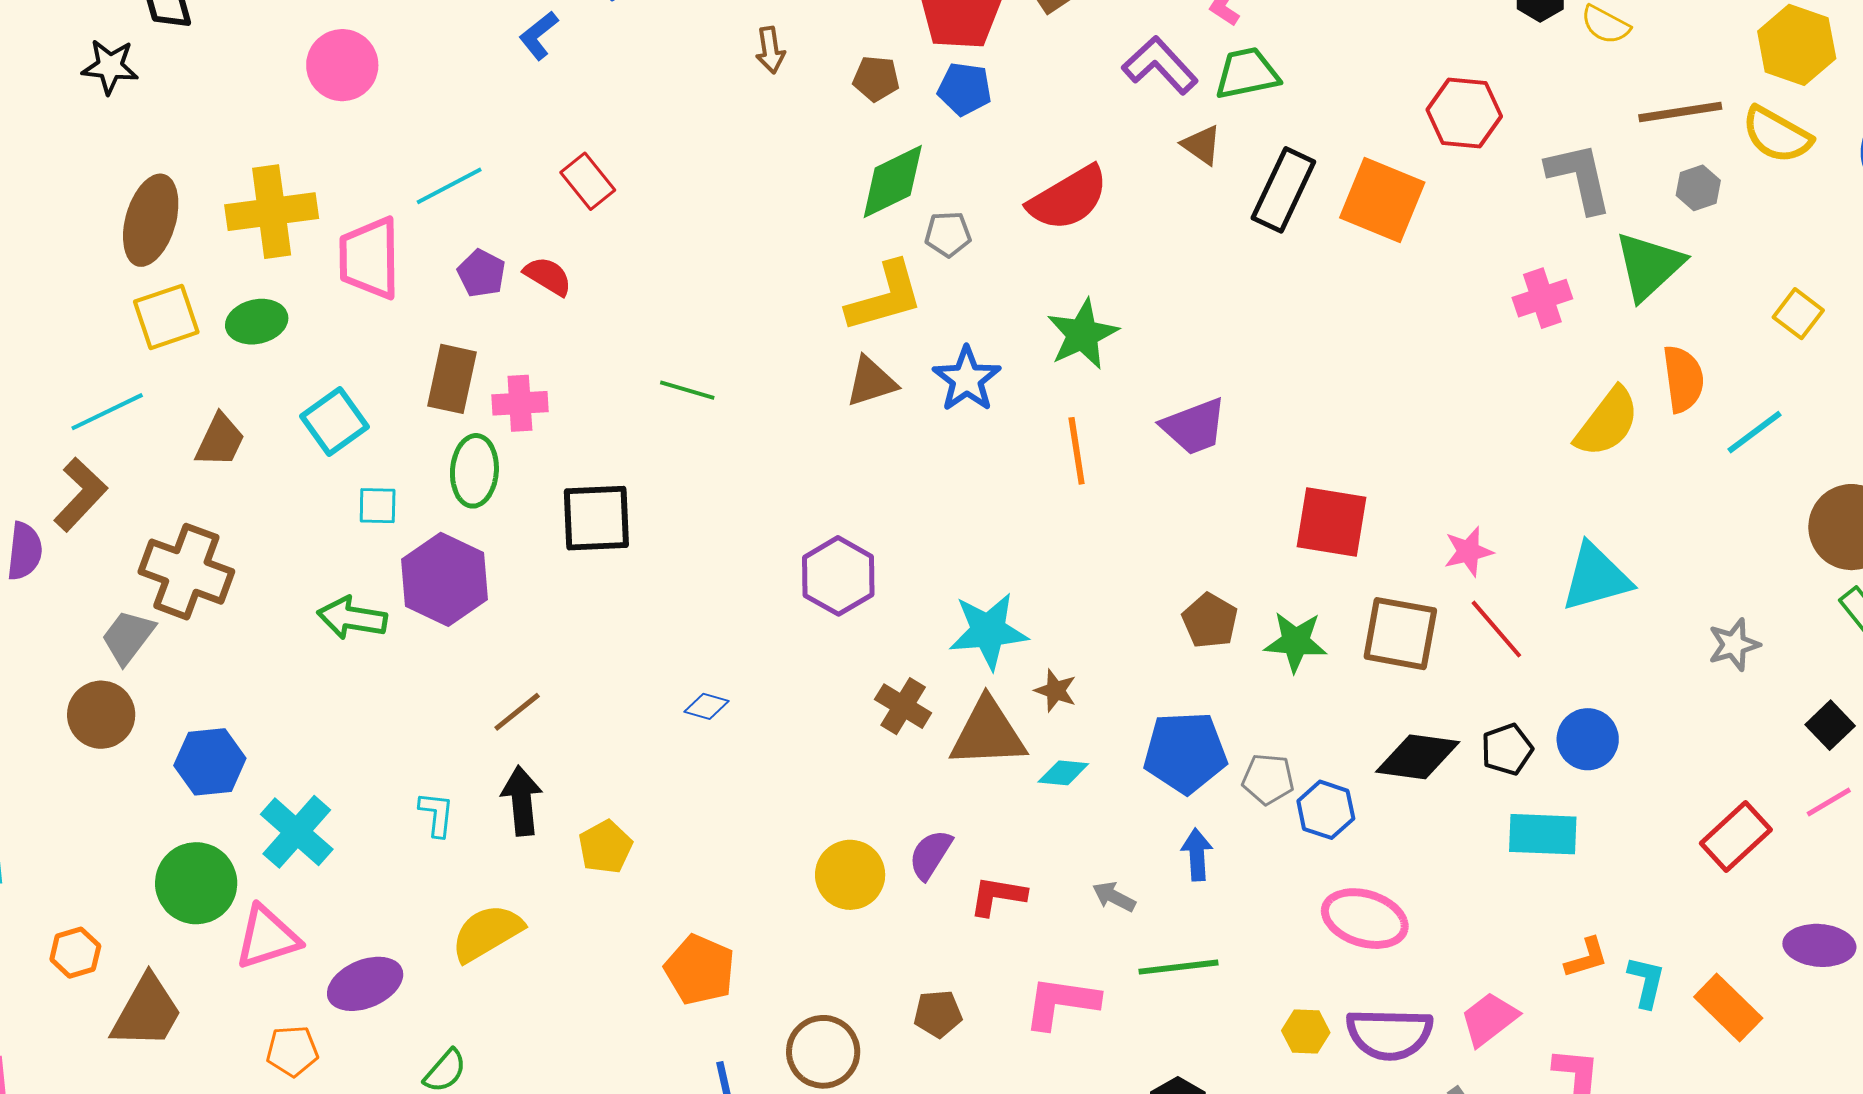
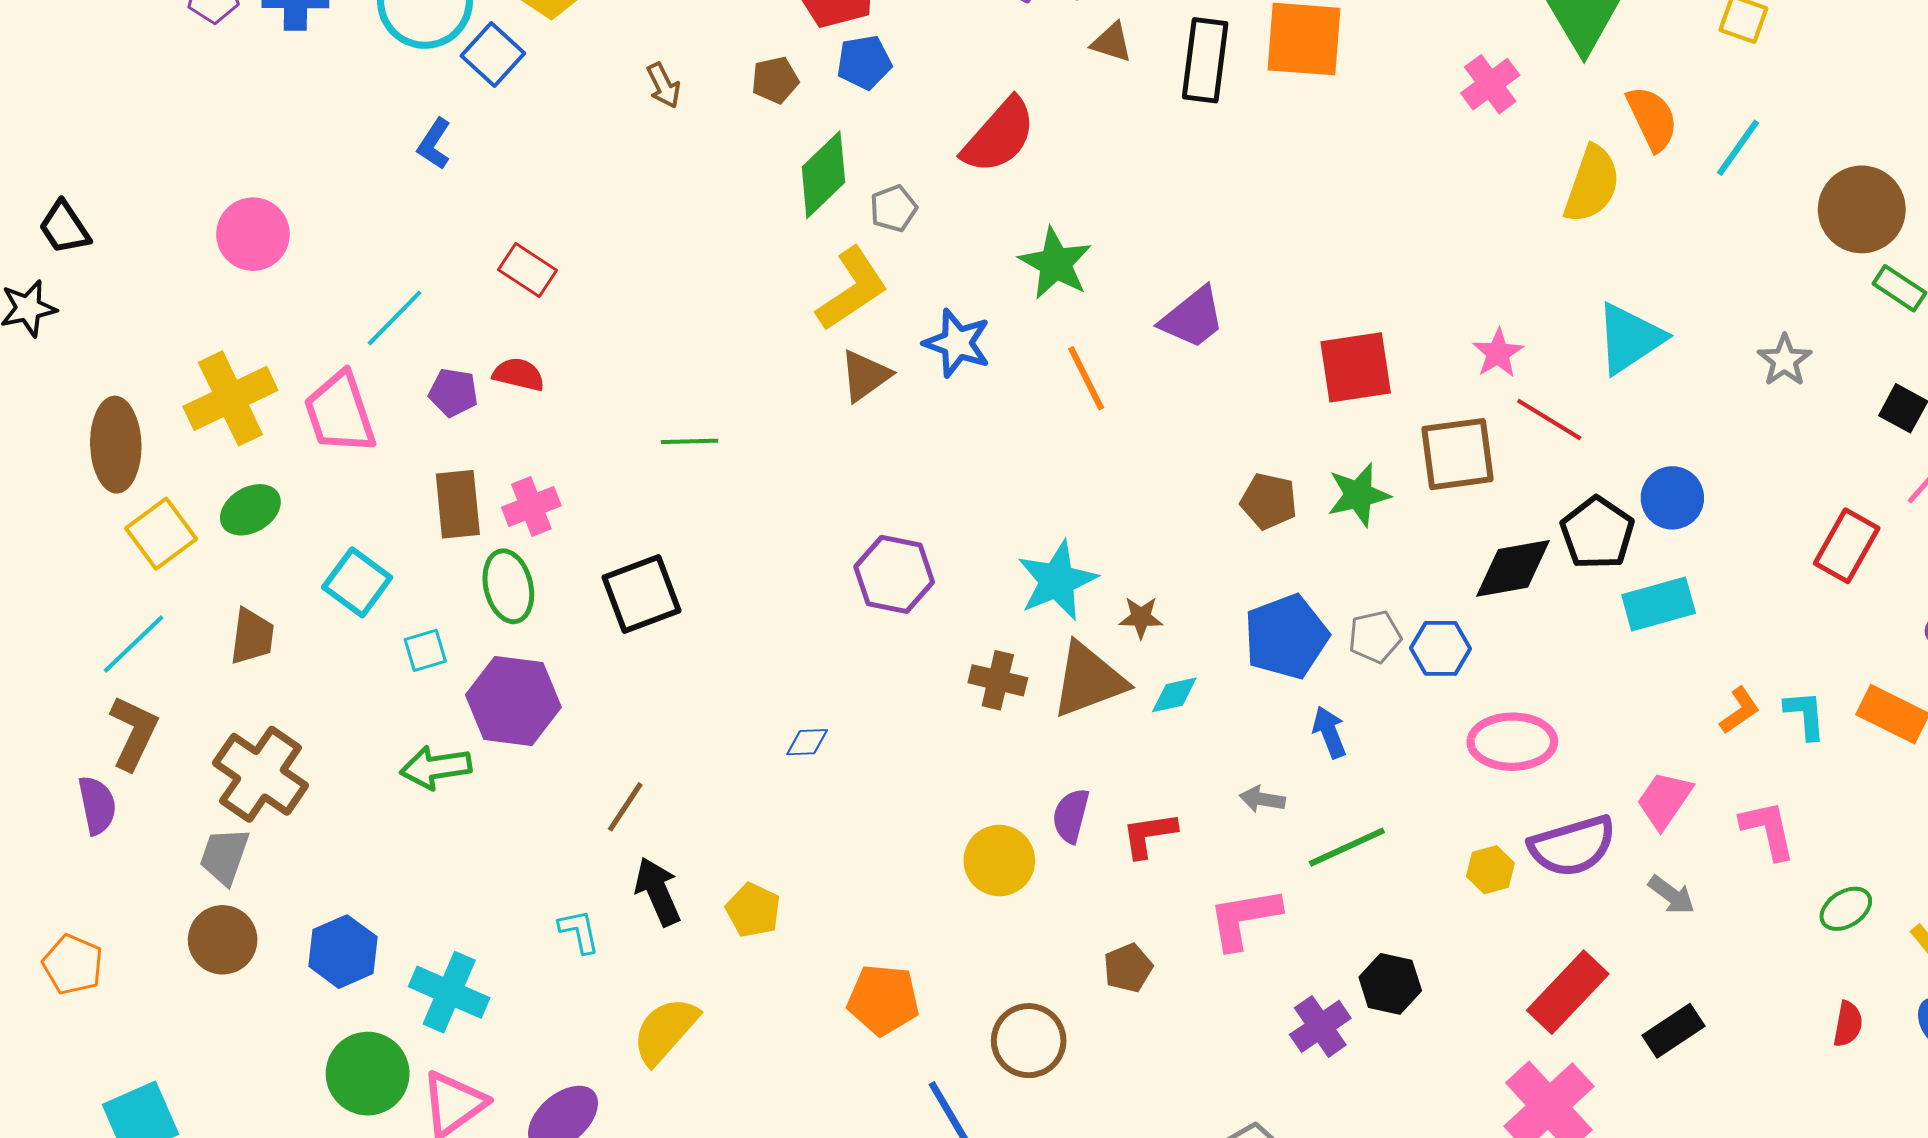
brown cross: (186, 572) -> (260, 774), turned 32
black pentagon: (1507, 749) -> (1597, 533), size x1.4

